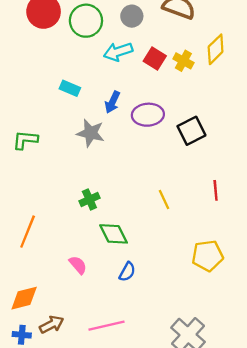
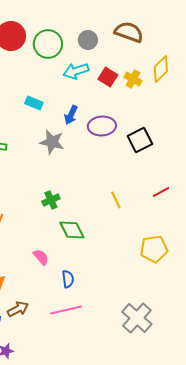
red line: (216, 190) -> (161, 192), turned 66
blue semicircle: (127, 272) -> (68, 279), moved, turned -36

